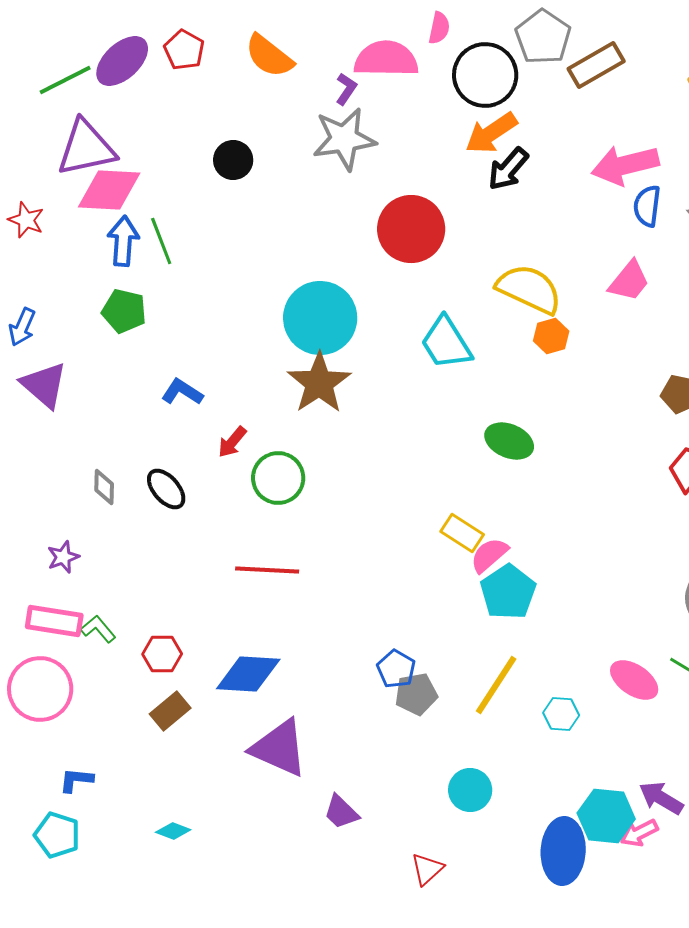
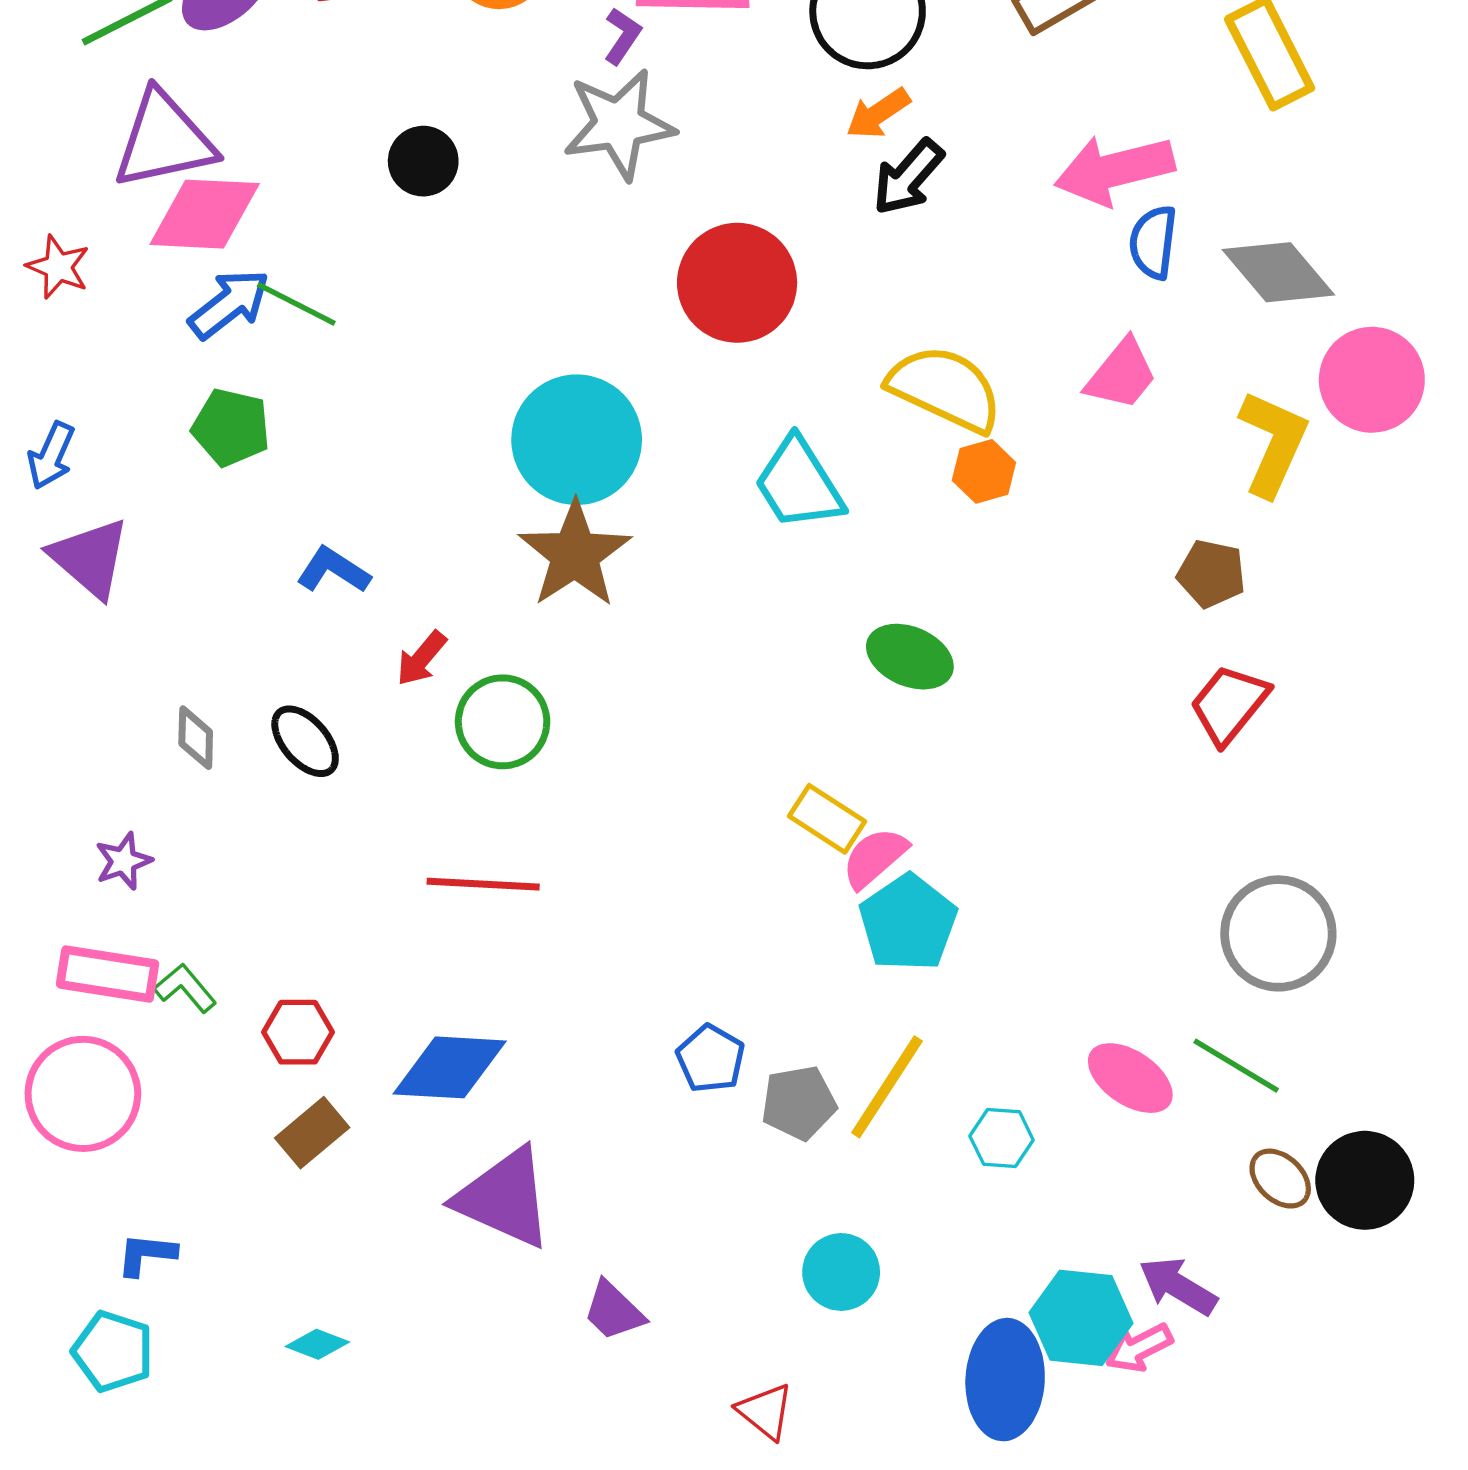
orange arrow: (491, 133) -> (878, 114), size x0.7
blue arrow: (123, 241) -> (229, 304), turned 48
green line: (161, 241) -> (296, 304), turned -42
gray pentagon: (416, 694) -> (799, 1103), moved
red triangle: (427, 869) -> (765, 1411), turned -39

